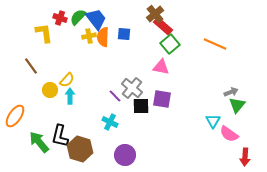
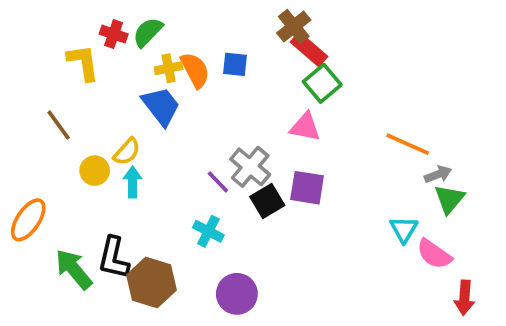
blue trapezoid: (96, 19) -> (161, 106), moved
orange semicircle: (103, 37) -> (195, 70), turned 150
orange line: (215, 44) -> (408, 144), moved
black square: (141, 106) -> (267, 201), turned -30

